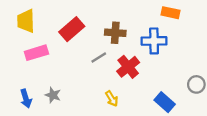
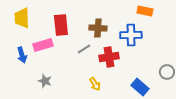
red rectangle: (72, 29) -> (61, 25), turned -55
pink rectangle: (36, 53) -> (43, 45), moved
red cross: (128, 67) -> (109, 57), turned 30
blue arrow: (26, 99) -> (22, 55), moved

